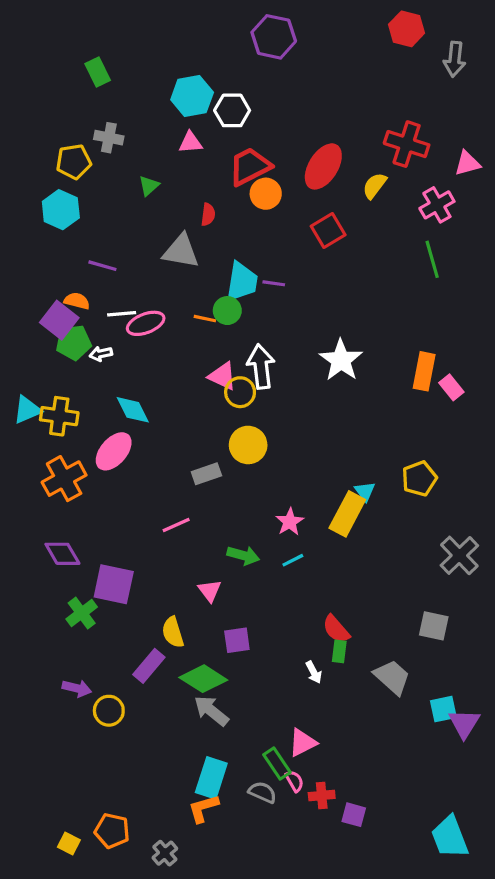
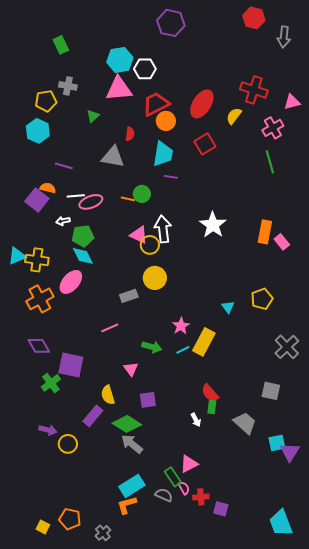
pink triangle: (190, 142) -> (119, 89), size x1.8
cyan trapezoid: (242, 282) -> (163, 154), moved
green pentagon: (74, 343) -> (83, 236), moved
yellow rectangle: (347, 514) -> (204, 342), moved
cyan rectangle: (211, 778) -> (132, 486), turned 40

